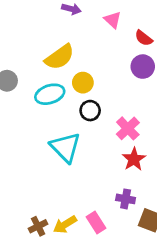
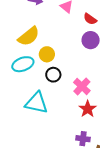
cyan triangle: (65, 147) -> (36, 103), turned -30

